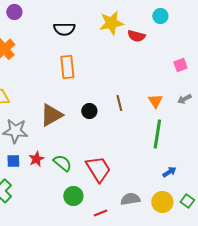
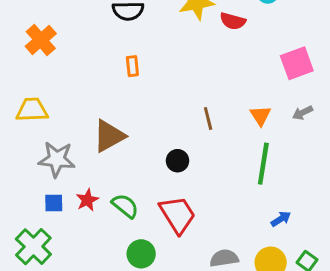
pink square: (180, 65) -> (297, 63), size x1.6
orange rectangle: (67, 67) -> (132, 66), size x0.6
black circle: (89, 111) -> (177, 161), moved

